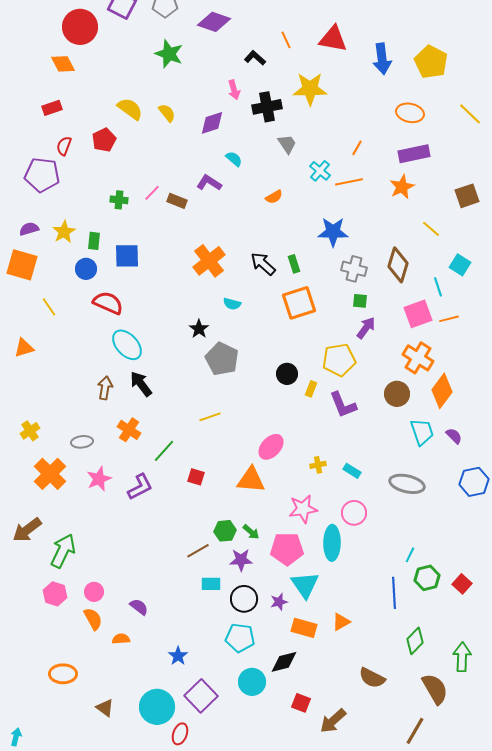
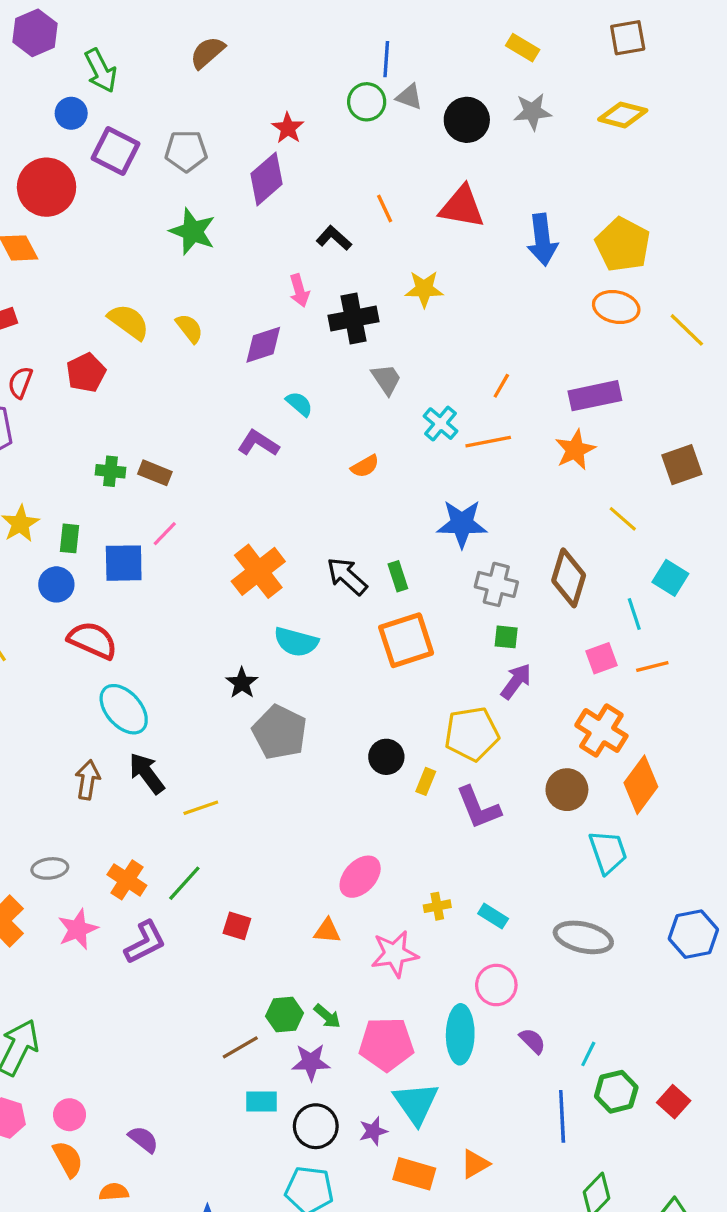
purple diamond: (214, 22) -> (267, 179), turned -60
yellow star: (310, 89) -> (424, 289), size x0.7
orange ellipse: (410, 113) -> (616, 307), moved
pink line: (152, 193) -> (165, 534), moved
brown rectangle: (177, 201) -> (155, 473), moved
cyan semicircle: (232, 304) -> (296, 642), size x1.5
pink square: (418, 314) -> (601, 658), size x0.7
yellow line: (210, 417) -> (201, 808), moved
orange cross: (129, 430) -> (127, 880), moved
purple semicircle: (454, 436) -> (532, 1041), moved
orange triangle: (251, 480) -> (327, 931), size x0.6
pink star: (303, 509) -> (395, 954), moved

